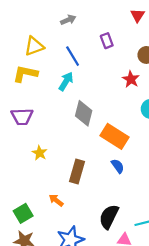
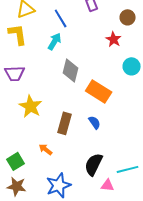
yellow L-shape: (25, 74) -> (18, 34), turned 70
yellow star: (40, 153) -> (31, 106), size x1.6
blue semicircle: (118, 166) -> (95, 122), moved

